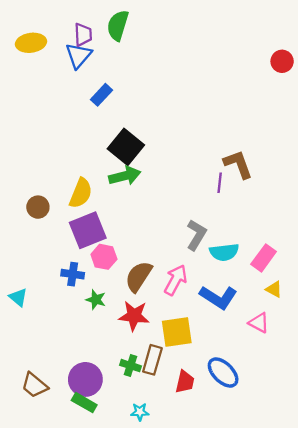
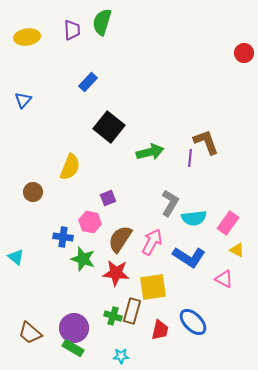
blue triangle: (78, 56) -> (23, 100), moved, size x0.7
green arrow: (125, 176) -> (150, 152), moved
brown circle: (38, 207) -> (33, 192), moved
purple square: (88, 230) -> (108, 198), moved, size x0.5
green star: (96, 300) -> (83, 259), size x1.4

